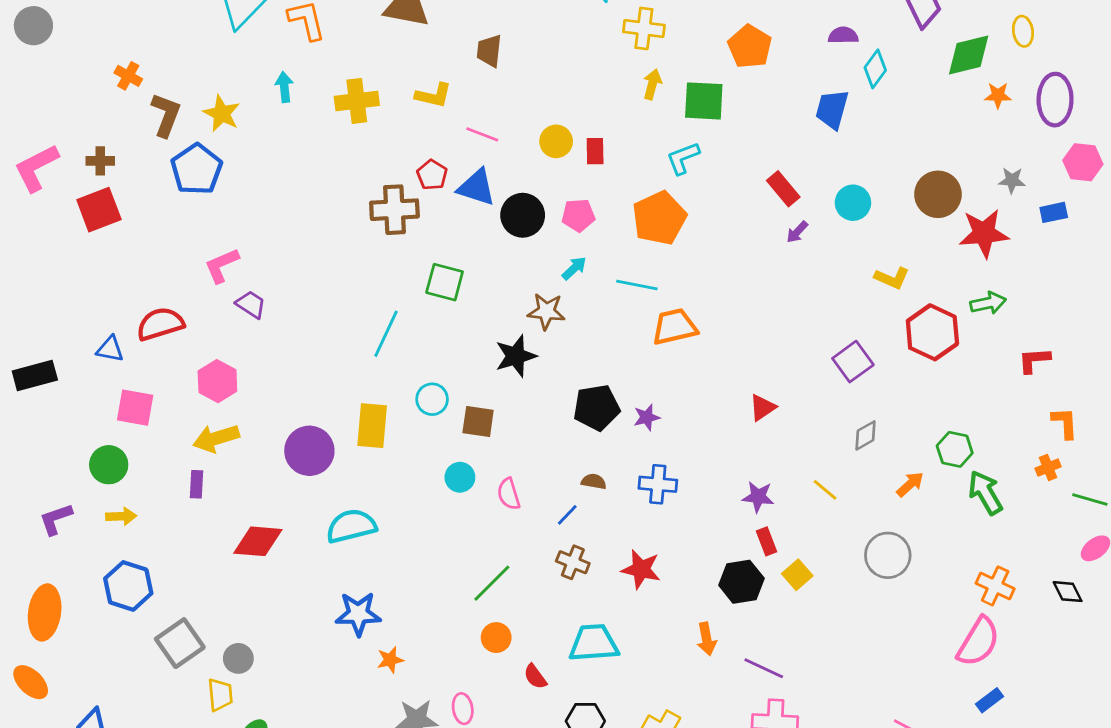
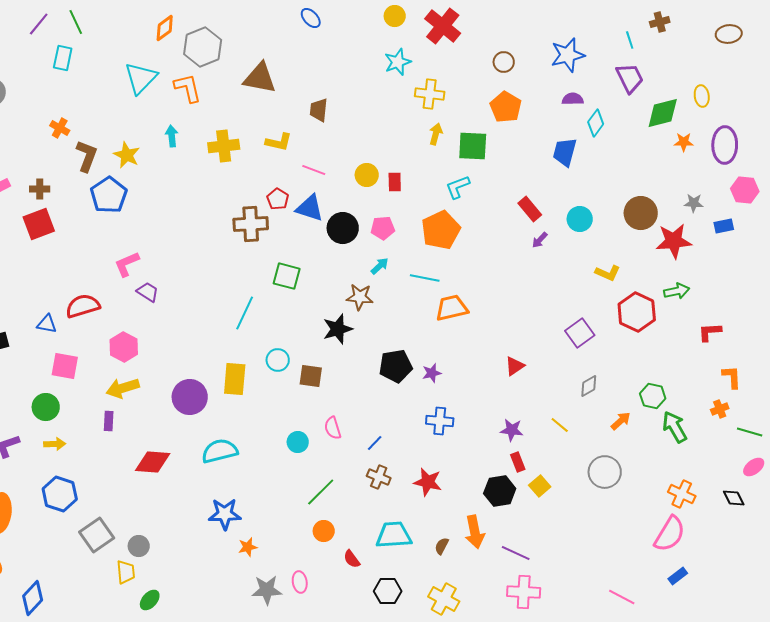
cyan circle: (460, 477) -> (298, 442), moved
brown semicircle: (594, 481) -> (442, 546), moved, turned -72
orange arrow: (707, 639) -> (475, 532), size x1.4

